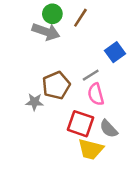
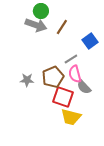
brown line: (80, 18) -> (62, 27), moved
brown pentagon: (56, 85) -> (53, 77), moved
gray semicircle: (109, 129) -> (84, 87), moved

